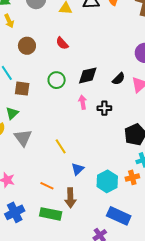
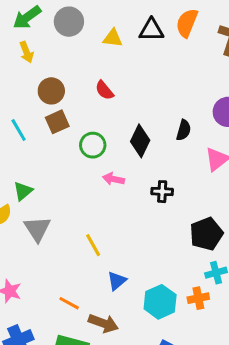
black diamond: (88, 75) -> (140, 141), turned -55
black semicircle: (119, 79) -> (184, 130), moved, turned -32
brown square: (22, 89) -> (57, 122), moved, turned -35
pink arrow: (83, 102) -> (114, 179), moved, turned -72
brown arrow: (70, 198) -> (103, 323), turned -72

